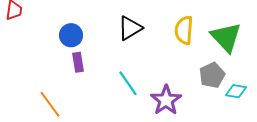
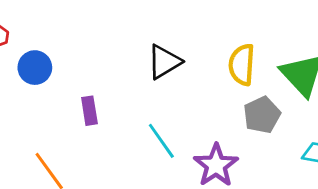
blue circle: (71, 35) -> (35, 68), moved
gray pentagon: (212, 75) -> (262, 115), moved

